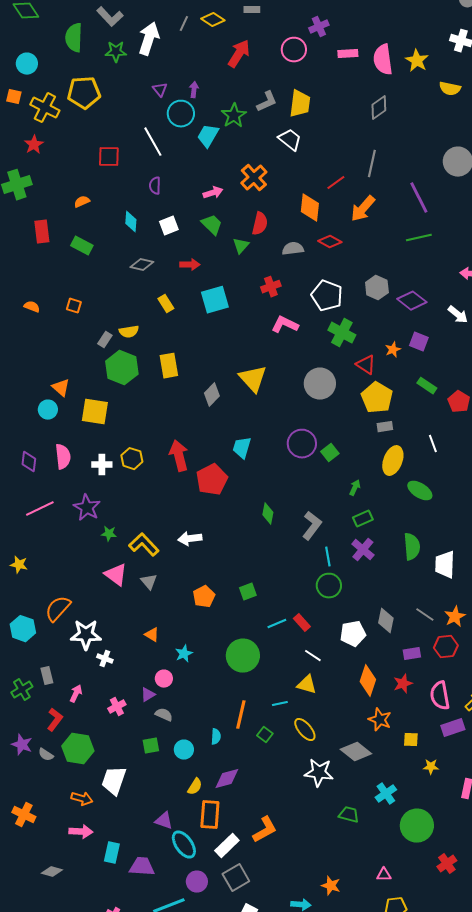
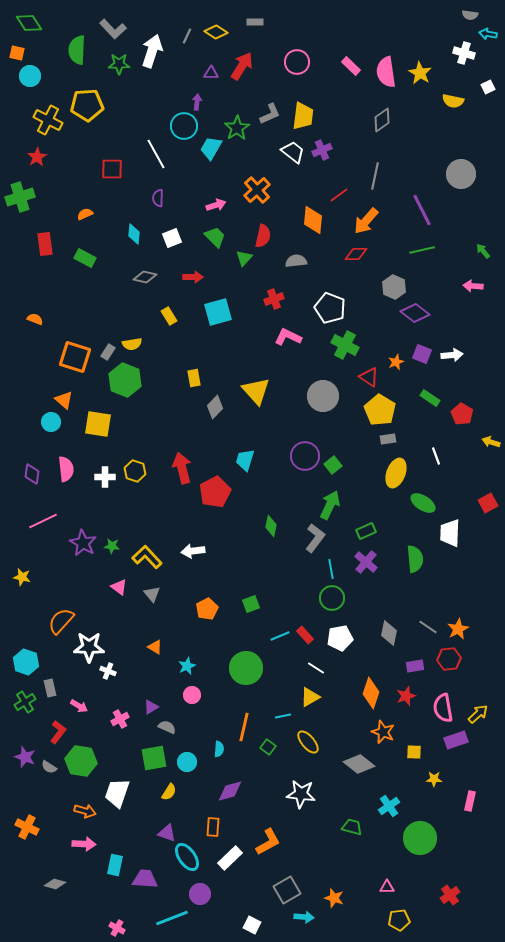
purple cross: (319, 27) -> (322, 150), moved
pink rectangle: (348, 54) -> (351, 66), turned 48
purple triangle: (160, 90) -> (211, 73), moved, turned -49
orange square: (14, 97) -> (17, 53), moved
red diamond: (330, 242) -> (356, 254), moved, turned -30
gray hexagon: (377, 288) -> (394, 287), moved
orange square: (74, 306) -> (75, 357), moved, size x2.0
white arrow: (458, 315) -> (452, 355), moved, turned -45
yellow rectangle: (169, 366) -> (194, 378), moved, size x0.7
green arrow: (355, 488) -> (330, 505), moved, size x1.8
purple star: (87, 508) -> (83, 543), moved
white trapezoid: (445, 565) -> (450, 533), moved
pink triangle: (116, 575) -> (119, 587), size x0.7
cyan hexagon: (23, 629) -> (26, 662), moved
white pentagon: (353, 634) -> (340, 638), moved
pink circle: (164, 679) -> (192, 695), moved
yellow triangle: (307, 685) -> (310, 697), turned -45
pink arrow: (76, 694) -> (79, 706), turned 96
green square: (151, 746) -> (154, 758), size x1.5
white star: (319, 773) -> (301, 794), moved
yellow semicircle: (195, 787) -> (169, 792), moved
orange rectangle: (210, 815) -> (213, 827), size x0.7
red cross: (447, 864) -> (450, 895), moved
gray square: (236, 878) -> (287, 890), moved

